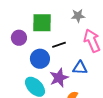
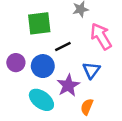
purple circle: (19, 38) -> (16, 63), moved
blue triangle: (80, 68) -> (91, 70), turned -49

